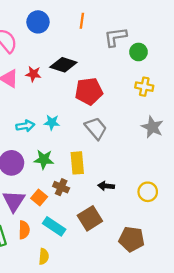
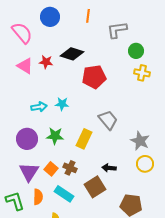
green circle: (138, 52) -> (136, 51), moved
gray star: (152, 127) -> (140, 141), moved
gray trapezoid: (96, 128) -> (108, 120), moved
yellow rectangle: (77, 163) -> (84, 139), turned 30
black arrow: (106, 186) -> (109, 168), moved
brown cross: (61, 187) -> (70, 168), moved

